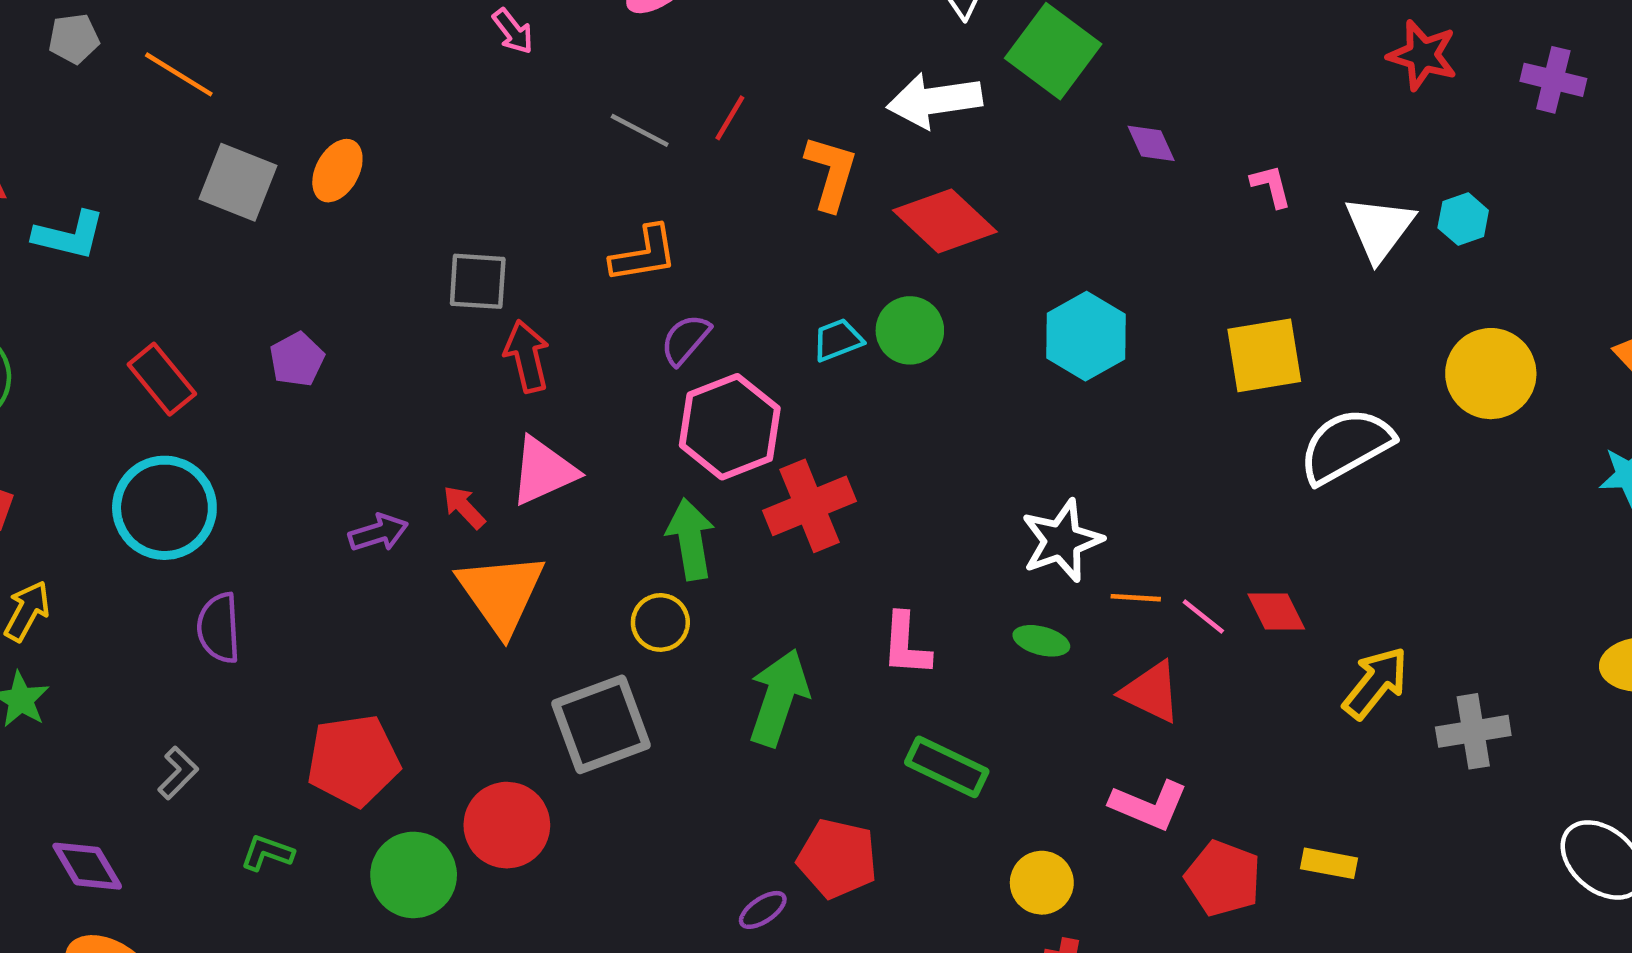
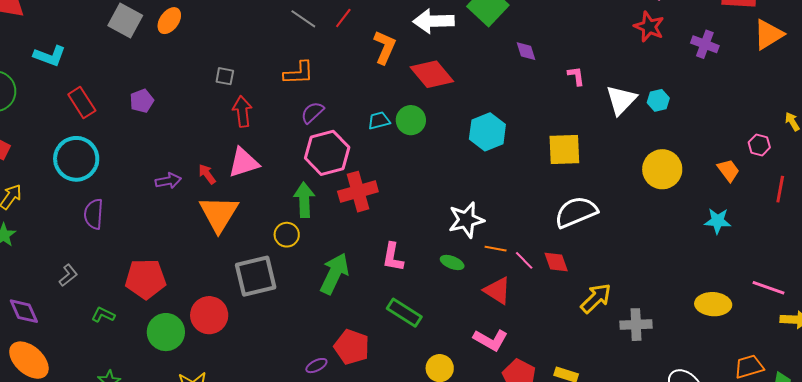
cyan L-shape: (69, 235) -> (50, 56), moved
gray square: (478, 281) -> (225, 76), size x0.7
white semicircle: (1346, 446) -> (576, 212), moved

